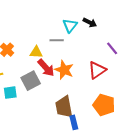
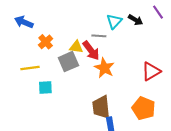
purple line: (112, 48) -> (158, 12), moved
red arrow: (46, 68) -> (91, 51), moved
red triangle: (97, 70) -> (151, 71), moved
gray square: (31, 81) -> (68, 62), moved

